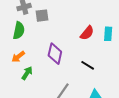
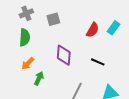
gray square: (42, 16) -> (53, 19), moved
cyan rectangle: (108, 34) -> (114, 28), turned 40

